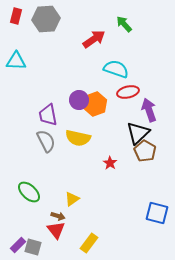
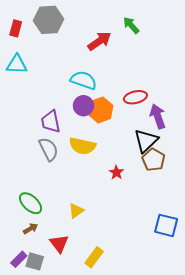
red rectangle: (16, 16) -> (16, 28), moved
cyan semicircle: (116, 69) -> (83, 80), moved
brown arrow: (58, 216) -> (31, 229), moved, turned -48

